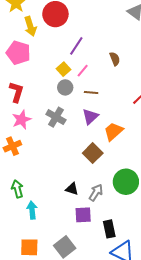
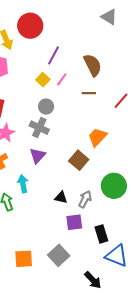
brown semicircle: (115, 59) -> (93, 65), size x1.6
gray circle: (65, 87) -> (46, 107), moved
brown line: (91, 92) -> (89, 93), moved
purple triangle: (90, 117) -> (38, 156), moved
cyan arrow: (32, 210) -> (23, 184), moved

